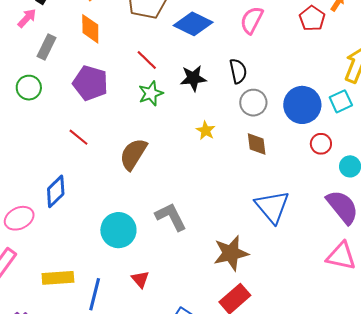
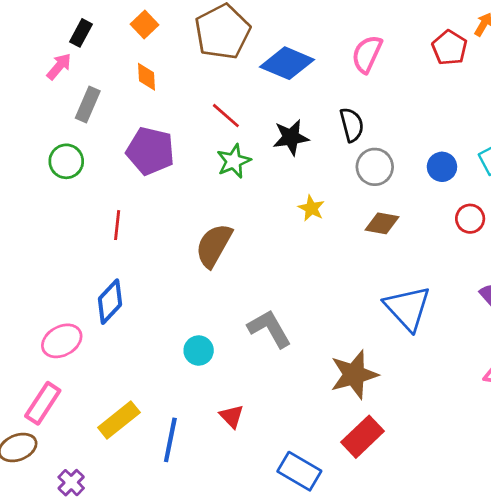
orange diamond: (90, 29) -> (146, 77), size x0.7
blue circle: (302, 105) -> (442, 167), size x0.6
red line: (79, 137) -> (117, 225), moved, turned 60
brown diamond: (257, 144) -> (382, 223), turned -70
cyan circle: (118, 230) -> (199, 350), size x0.6
yellow rectangle: (58, 278) -> (119, 420), turned -32

